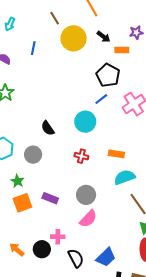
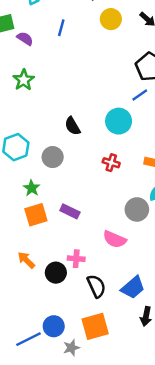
yellow circle: (74, 38) -> (111, 19), size x0.7
gray circle: (86, 195) -> (137, 209), moved
pink semicircle: (88, 219) -> (115, 239), turned 66
orange arrow: (17, 250) -> (26, 260), moved

